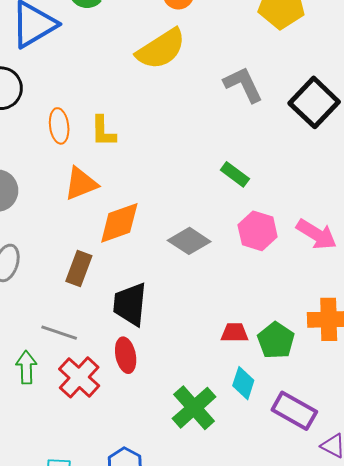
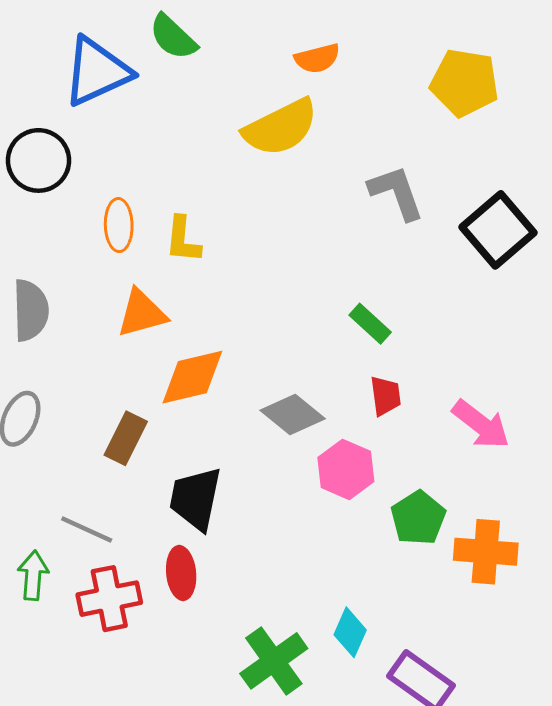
pink hexagon: (258, 231) -> (346, 469), moved
red trapezoid: (235, 333) -> (385, 396), moved, turned 76
green pentagon: (276, 340) -> (418, 518), moved
red cross: (79, 377) -> (109, 599), turned 30

